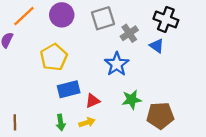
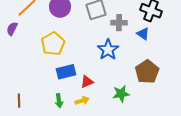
gray cross: (129, 33) -> (119, 23), turned 35
green star: (132, 100) -> (121, 94), moved
brown pentagon: (160, 116) -> (147, 72), moved, turned -30

